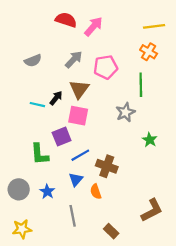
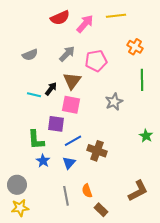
red semicircle: (66, 20) -> (60, 18), turned 138
yellow line: (154, 26) -> (116, 16), moved
green line: (141, 85) -> (142, 80), moved
purple square: (62, 137) -> (56, 124), turned 30
green star: (150, 140) -> (146, 136), moved
gray circle: (19, 189) -> (17, 185), moved
blue star: (47, 192) -> (43, 161), moved
orange semicircle: (96, 192) -> (87, 191), moved

